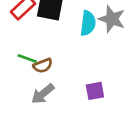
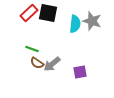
brown semicircle: (43, 66) -> (37, 63), moved, turned 56
gray arrow: (43, 94) -> (52, 64), moved

